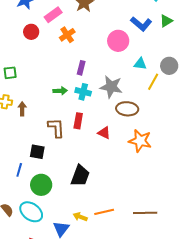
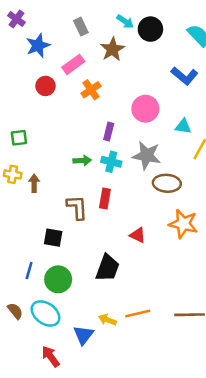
pink circle: (118, 41) -> (145, 109), moved
red triangle: (104, 133) -> (138, 235), moved
blue line: (19, 170) -> (29, 270), moved

